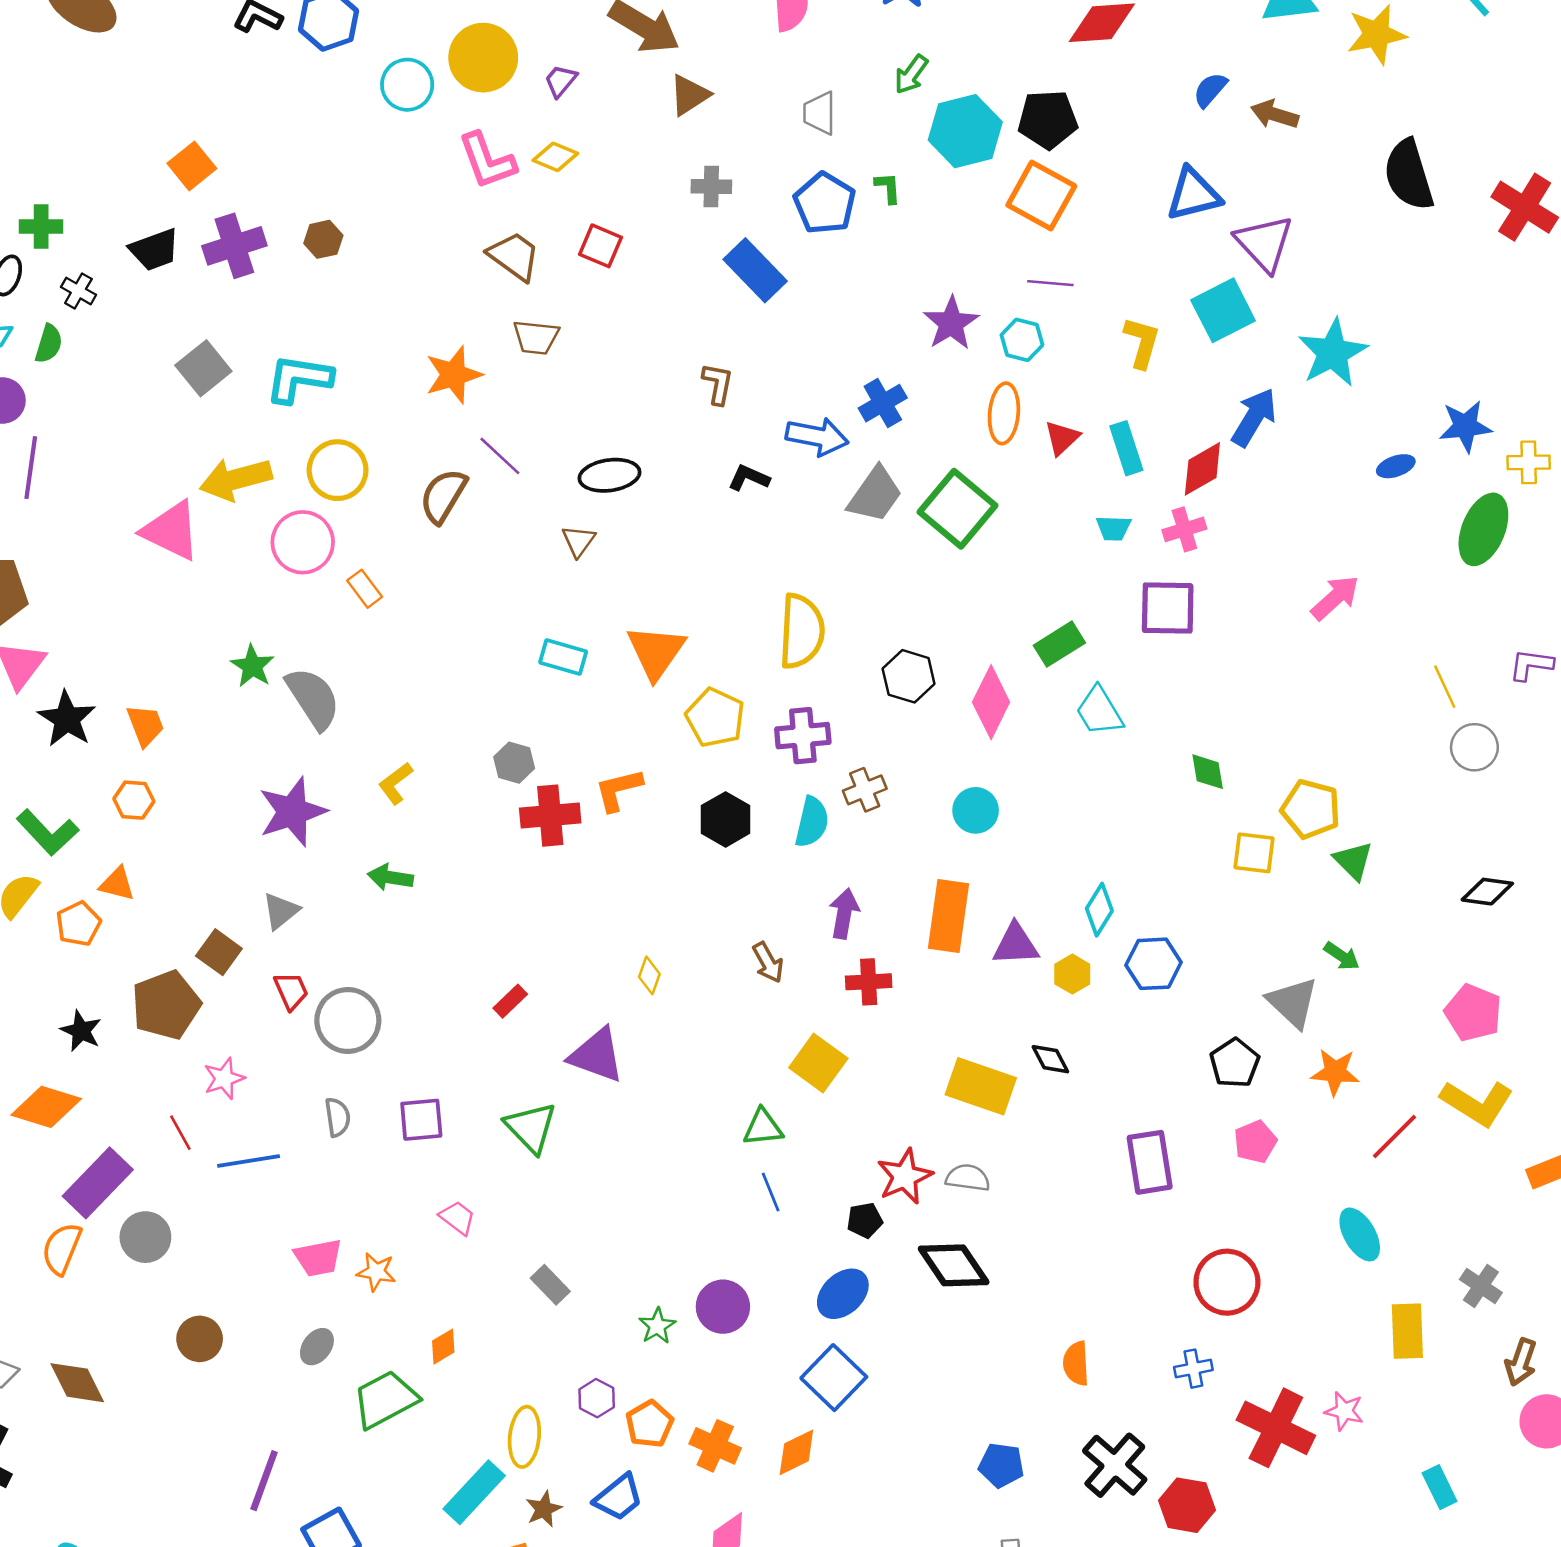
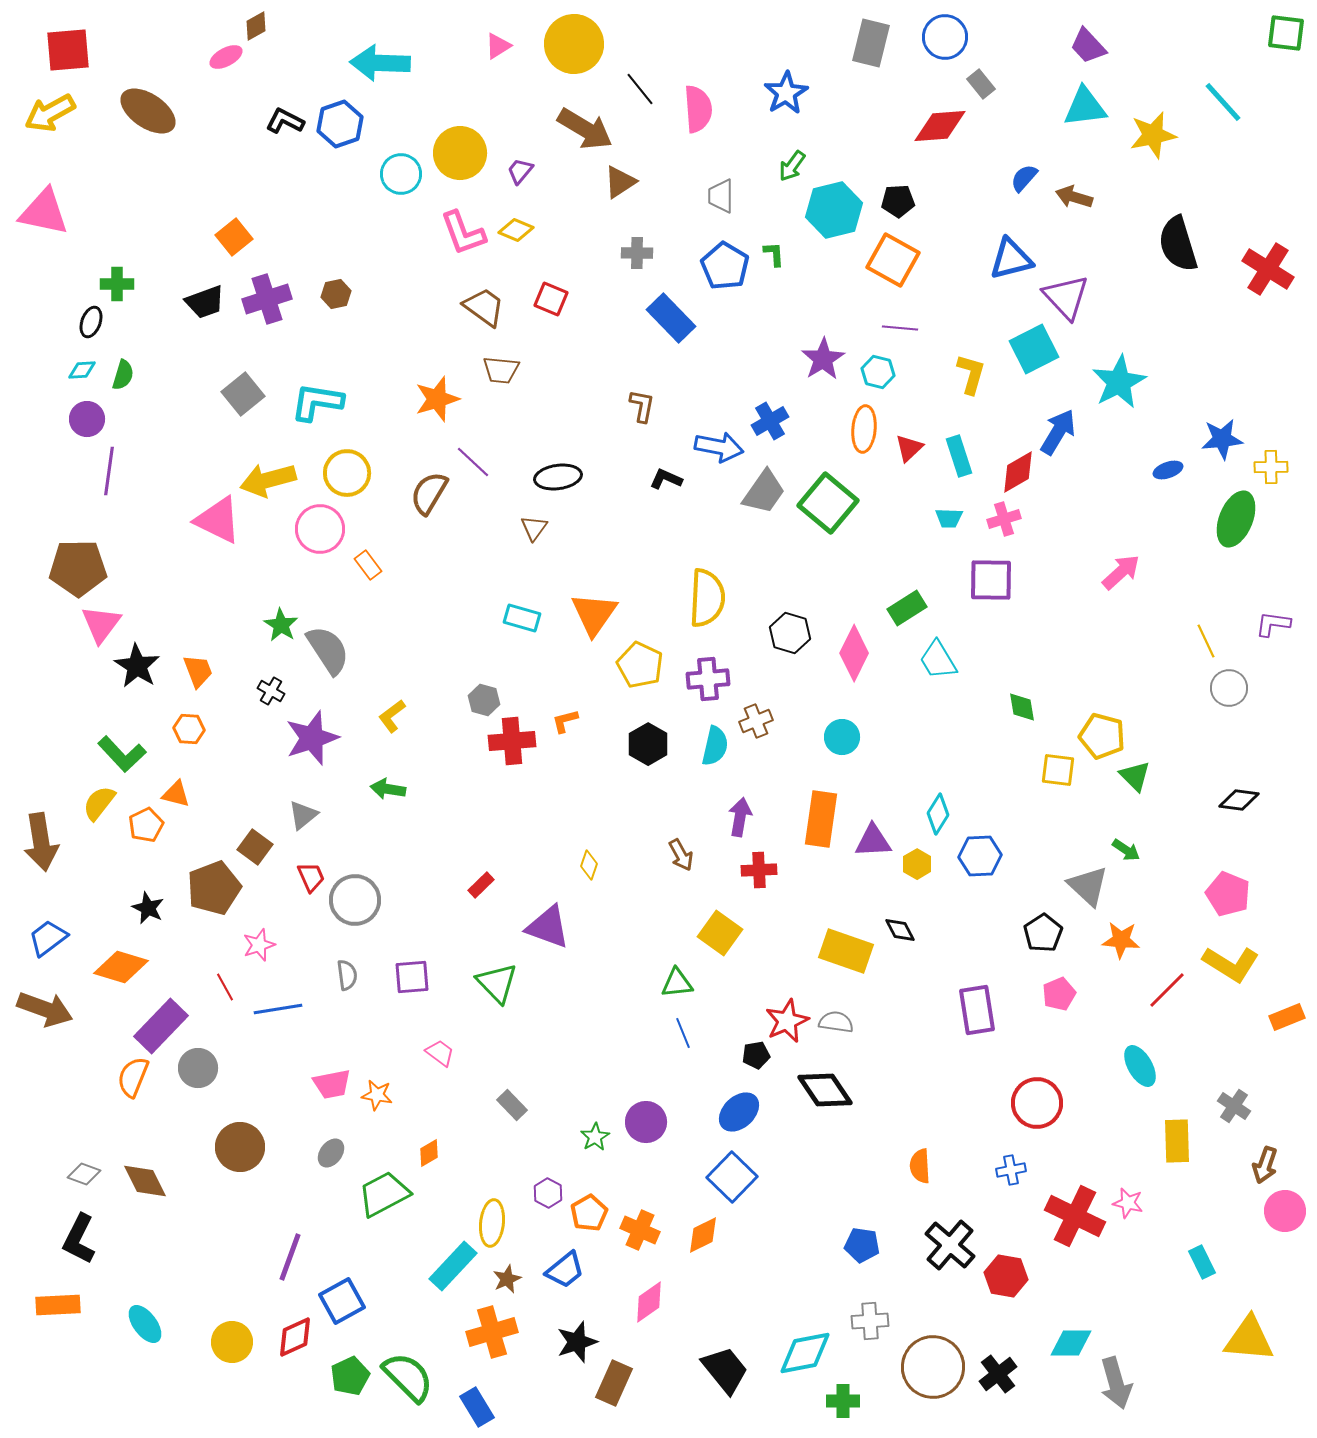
black pentagon: (1048, 119) -> (898, 201), size x0.7
black cross: (78, 291) -> (271, 691), moved
orange L-shape: (619, 790) -> (565, 721), size x0.7
brown circle: (200, 1339) -> (240, 1147), size x1.4

